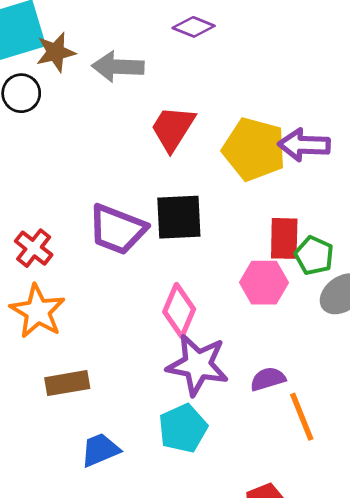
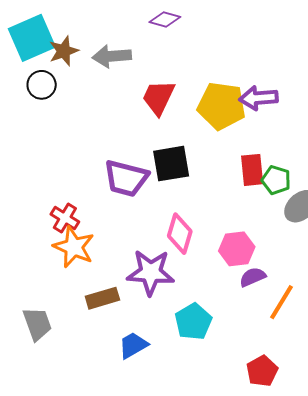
red cross: (34, 248) -> (65, 218), moved
pink hexagon: (264, 283) -> (237, 249), moved
purple star: (198, 365) -> (151, 272), moved
orange line: (302, 417) -> (281, 302), turned 60

